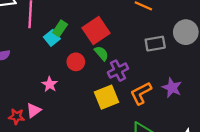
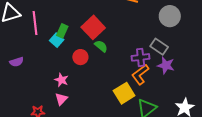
gray rectangle: (155, 44) -> (159, 47), moved, turned 54
purple cross: (118, 71) -> (141, 57), moved, turned 30
yellow square: (107, 97) -> (124, 93), moved
pink triangle: (34, 110) -> (61, 99), moved

